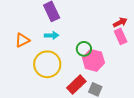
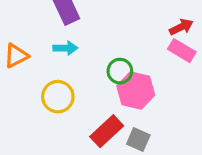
pink rectangle: (121, 36) -> (182, 51), turned -35
yellow circle: (47, 64) -> (58, 97), size x0.7

